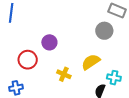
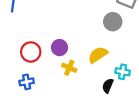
purple circle: (49, 42) -> (59, 48), moved
blue cross: (16, 88) -> (27, 82), moved

